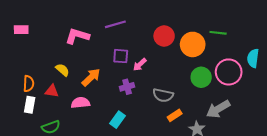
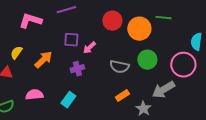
yellow semicircle: (62, 70) -> (16, 53), turned -96
pink circle: (229, 72) -> (183, 65), moved
gray semicircle: (163, 95) -> (119, 67), moved
pink semicircle: (80, 103) -> (34, 95), moved

